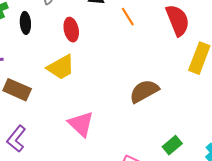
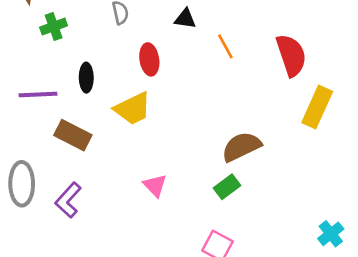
black ellipse: (25, 23) -> (86, 78), moved
pink triangle: (81, 124) -> (155, 185), size x0.7
green rectangle: (172, 145) -> (227, 187), moved

